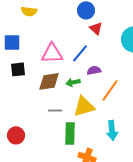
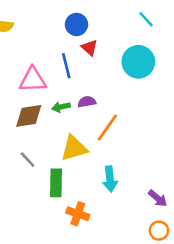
blue line: (80, 53) -> (66, 66), moved, turned -54
green arrow: (73, 82) -> (61, 107), moved
gray line: (55, 110) -> (28, 160), moved, turned 48

